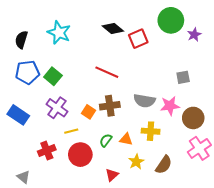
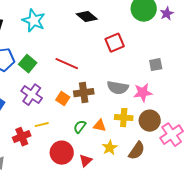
purple star: (194, 35) -> (167, 14), moved
red square: (138, 39) -> (115, 43), moved
red line: (107, 72) -> (67, 64), moved
brown circle: (193, 118) -> (150, 121), moved
yellow line: (71, 131) -> (42, 125), moved
red circle: (80, 155) -> (62, 153), moved

